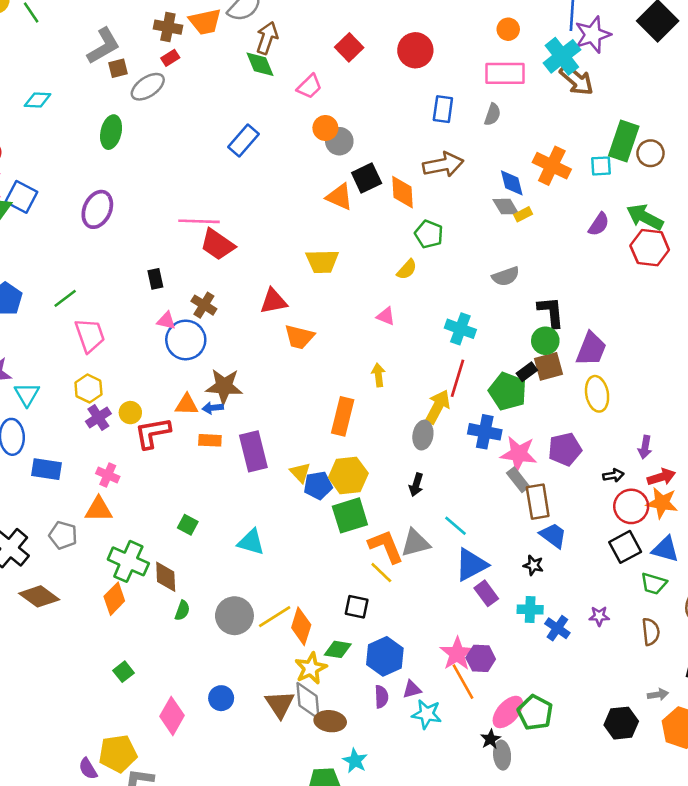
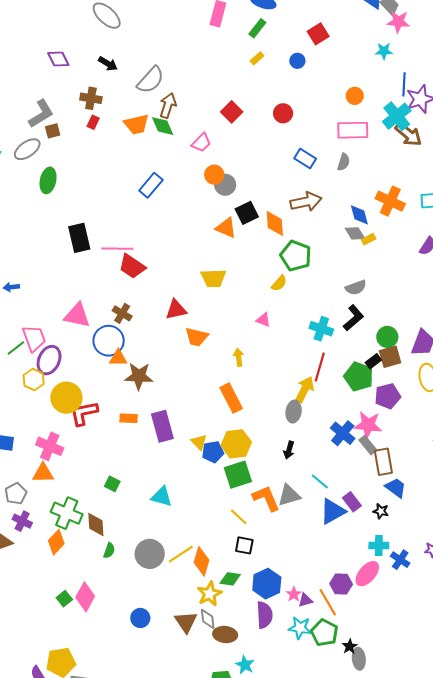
orange trapezoid: (205, 22) -> (136, 124), moved
red circle: (415, 50) -> (283, 113), size x0.7
red rectangle: (170, 58) -> (93, 122), turned -32
gray ellipse: (148, 87) -> (27, 149), moved
blue rectangle: (443, 109) -> (305, 159), turned -65
purple ellipse: (97, 209) -> (49, 360), moved
green pentagon: (429, 234) -> (296, 256), size x1.4
black rectangle: (155, 279) -> (79, 238), moved, size x1.8
green line: (65, 298) -> (16, 348), moved
black L-shape: (551, 312) -> (353, 318), moved, turned 56
pink triangle: (166, 321) -> (77, 315), moved, size x1.8
yellow arrow: (378, 375) -> (239, 357), moved
orange triangle: (187, 405) -> (118, 358), moved
blue arrow: (213, 408) -> (11, 287), moved
yellow circle: (130, 413) -> (66, 398), size x1.8
orange rectangle: (343, 416) -> (231, 398), turned -40
purple cross: (98, 418) -> (22, 521), moved, turned -30
blue cross: (485, 432) -> (343, 433), moved, turned 30
purple pentagon: (565, 449) -> (388, 396), moved
pink cross: (108, 475) -> (50, 446), size x1.5
gray pentagon: (63, 535) -> (16, 494), turned 30
yellow line: (381, 573) -> (239, 517), moved
purple rectangle: (486, 593) -> (352, 502), moved
pink star: (457, 654) -> (294, 594), moved, size x0.6
purple triangle: (412, 689) -> (305, 600), moved
purple semicircle: (381, 697) -> (265, 615), size x1.5
gray diamond: (308, 701) -> (208, 619), size x0.7
pink ellipse: (508, 712) -> (367, 574), moved
green pentagon: (535, 713) -> (324, 633), moved
pink diamond: (172, 716) -> (85, 597), moved

